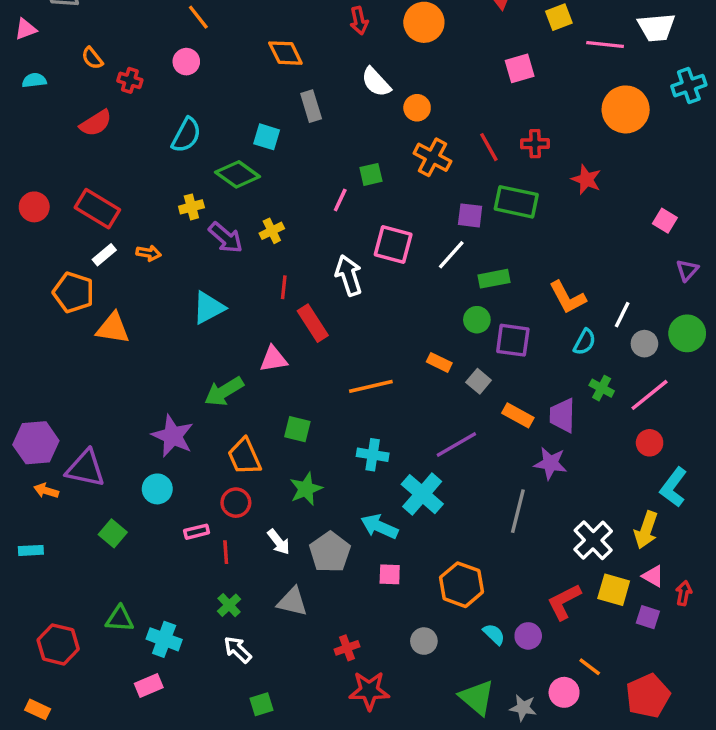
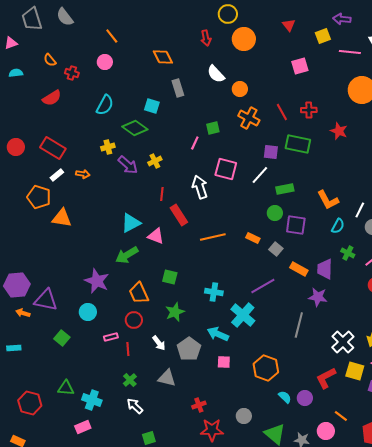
cyan triangle: (209, 308) -> (131, 223), moved
pink triangle: (273, 359) -> (156, 236), turned 30
orange line: (371, 386) -> (213, 237), moved
gray circle: (424, 641) -> (244, 416), moved

